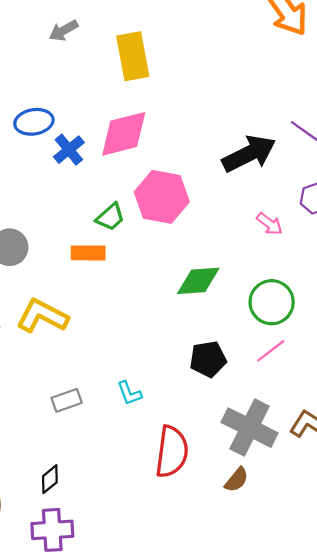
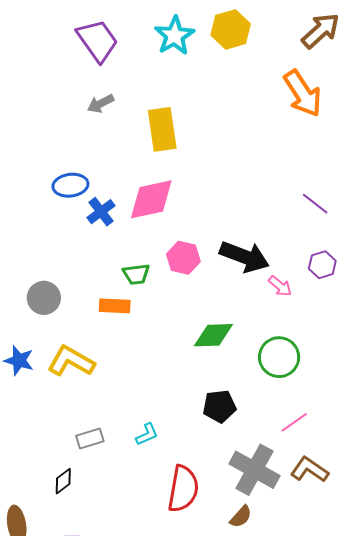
black arrow: (249, 154) -> (244, 257), moved, turned 45
pink hexagon: (162, 197) -> (183, 258), size x0.7
green trapezoid: (110, 217) -> (136, 274), turned 32
pink line: (271, 351) -> (294, 422), moved
cyan L-shape: (129, 393) -> (147, 434), turned -95
black diamond: (50, 479) -> (63, 481), moved

